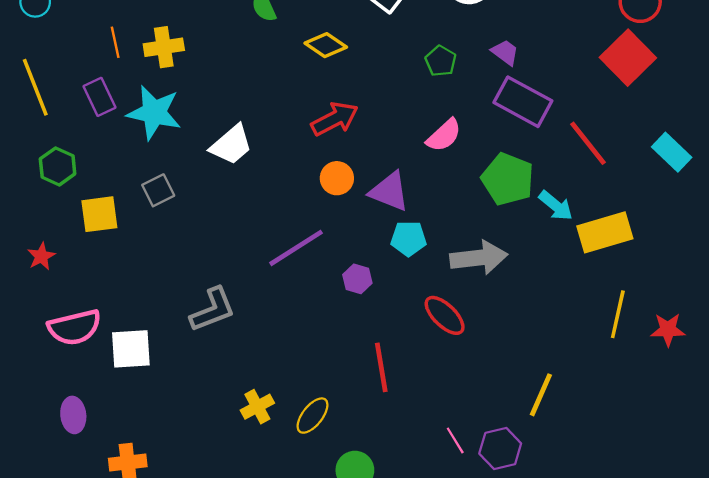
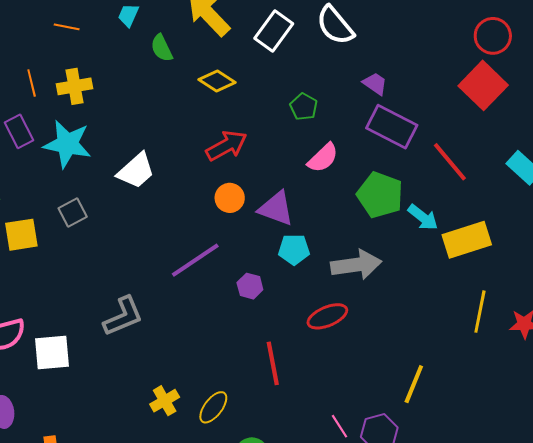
green pentagon: (441, 61) -> (304, 107), moved
red ellipse: (445, 315) -> (327, 316), turned -66

